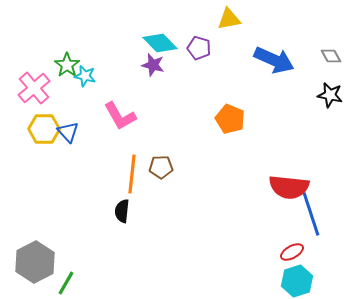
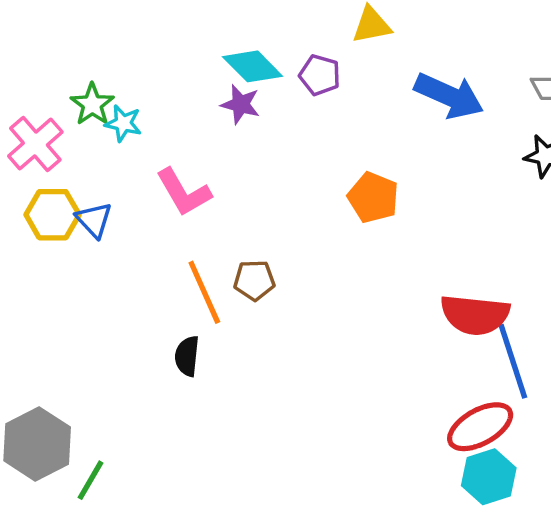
orange line: (132, 174) -> (204, 292), turned -30
red ellipse: (292, 252) -> (480, 427), size x1.6

